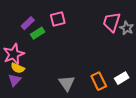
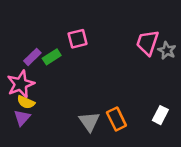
purple rectangle: (28, 23) -> (32, 57), moved
white rectangle: (122, 78) -> (160, 115), turned -32
orange rectangle: (99, 81) -> (116, 119), moved

